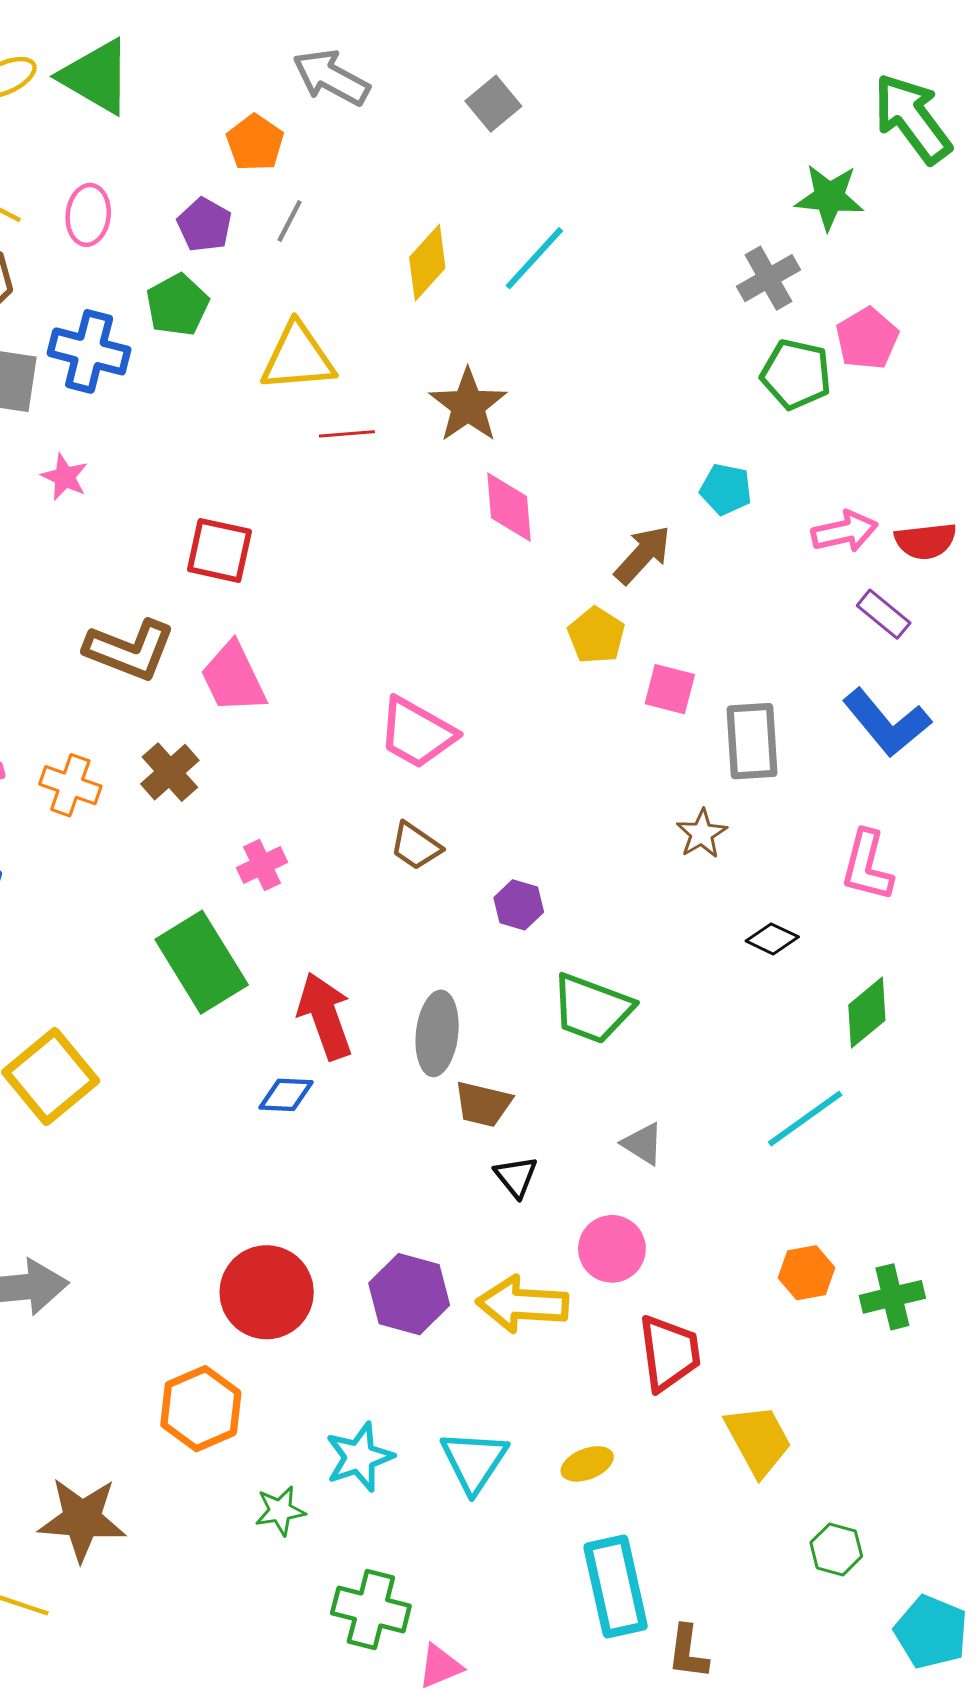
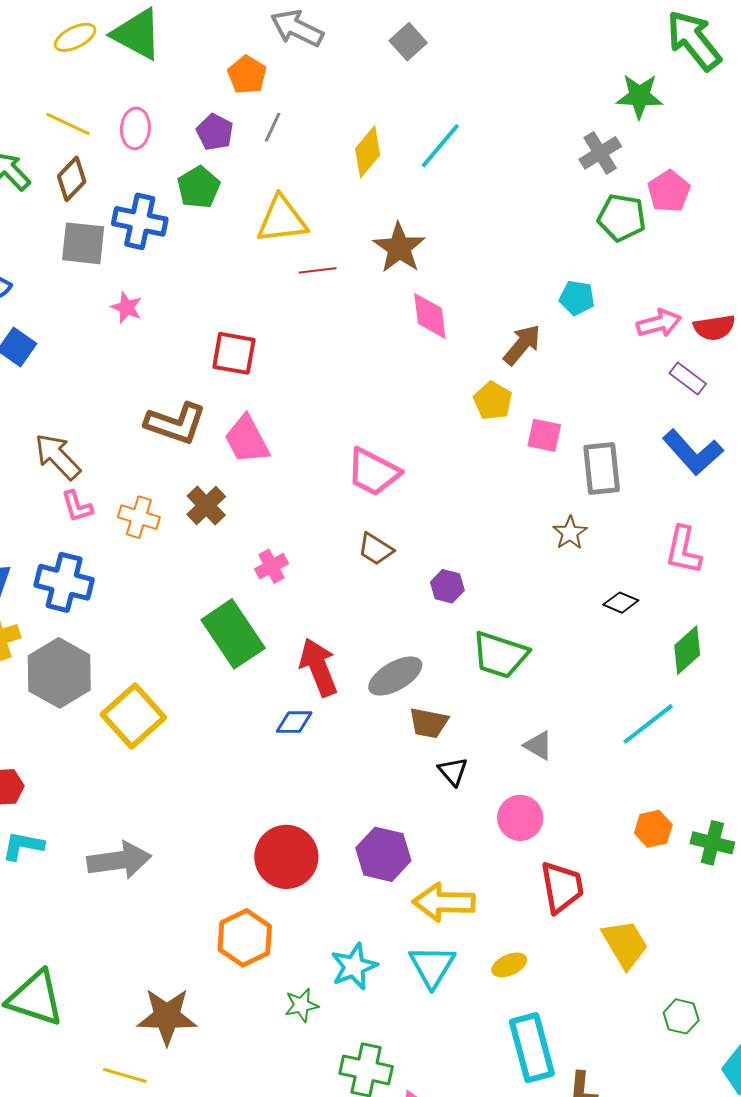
gray ellipse: (437, 1033) -> (395, 676), turned 56
green cross: (892, 1297) -> (712, 843), turned 30
yellow arrow: (522, 1304) -> (444, 902), moved

